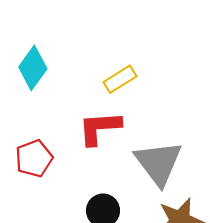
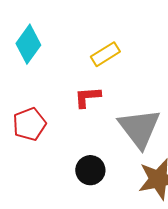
red L-shape: (100, 128) -> (87, 97), size x0.7

